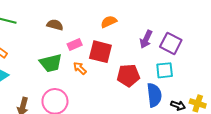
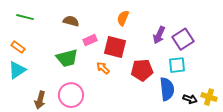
orange semicircle: (109, 22) -> (123, 18), turned -42
purple square: (171, 43) -> (183, 39), turned 30
orange arrow: (80, 68) -> (103, 68), moved

